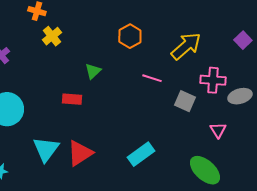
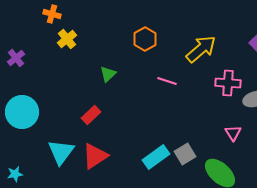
red rectangle: (72, 99) -> (91, 115), moved, turned -48
gray square: (185, 101) -> (185, 154), moved, turned 35

